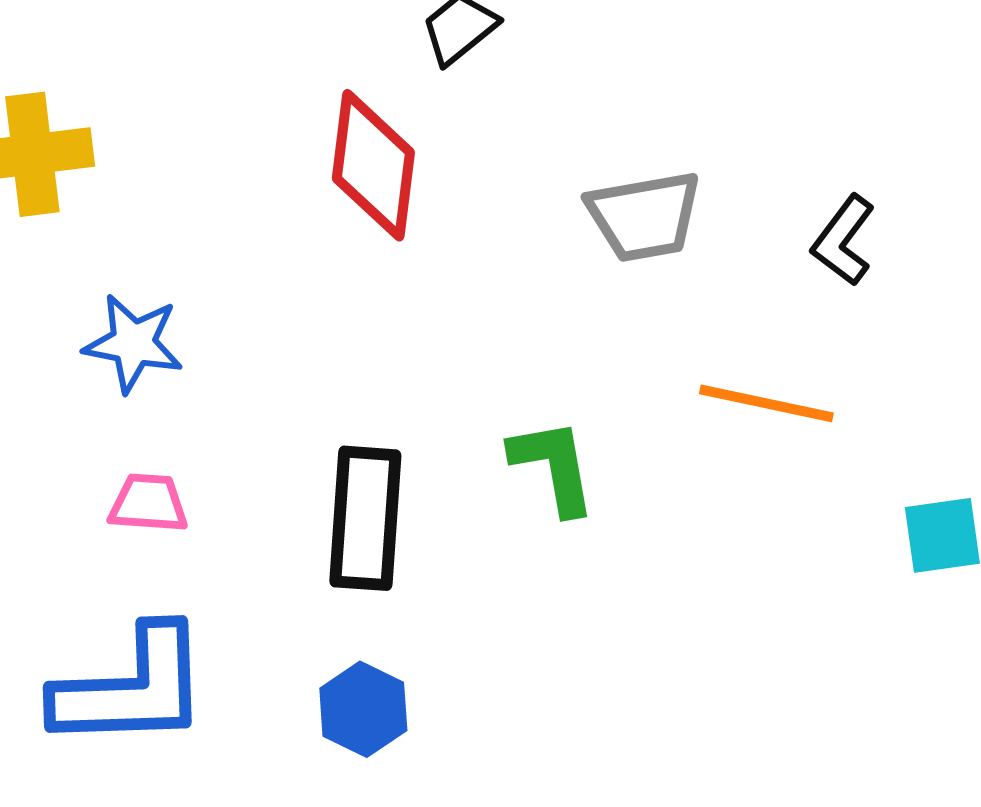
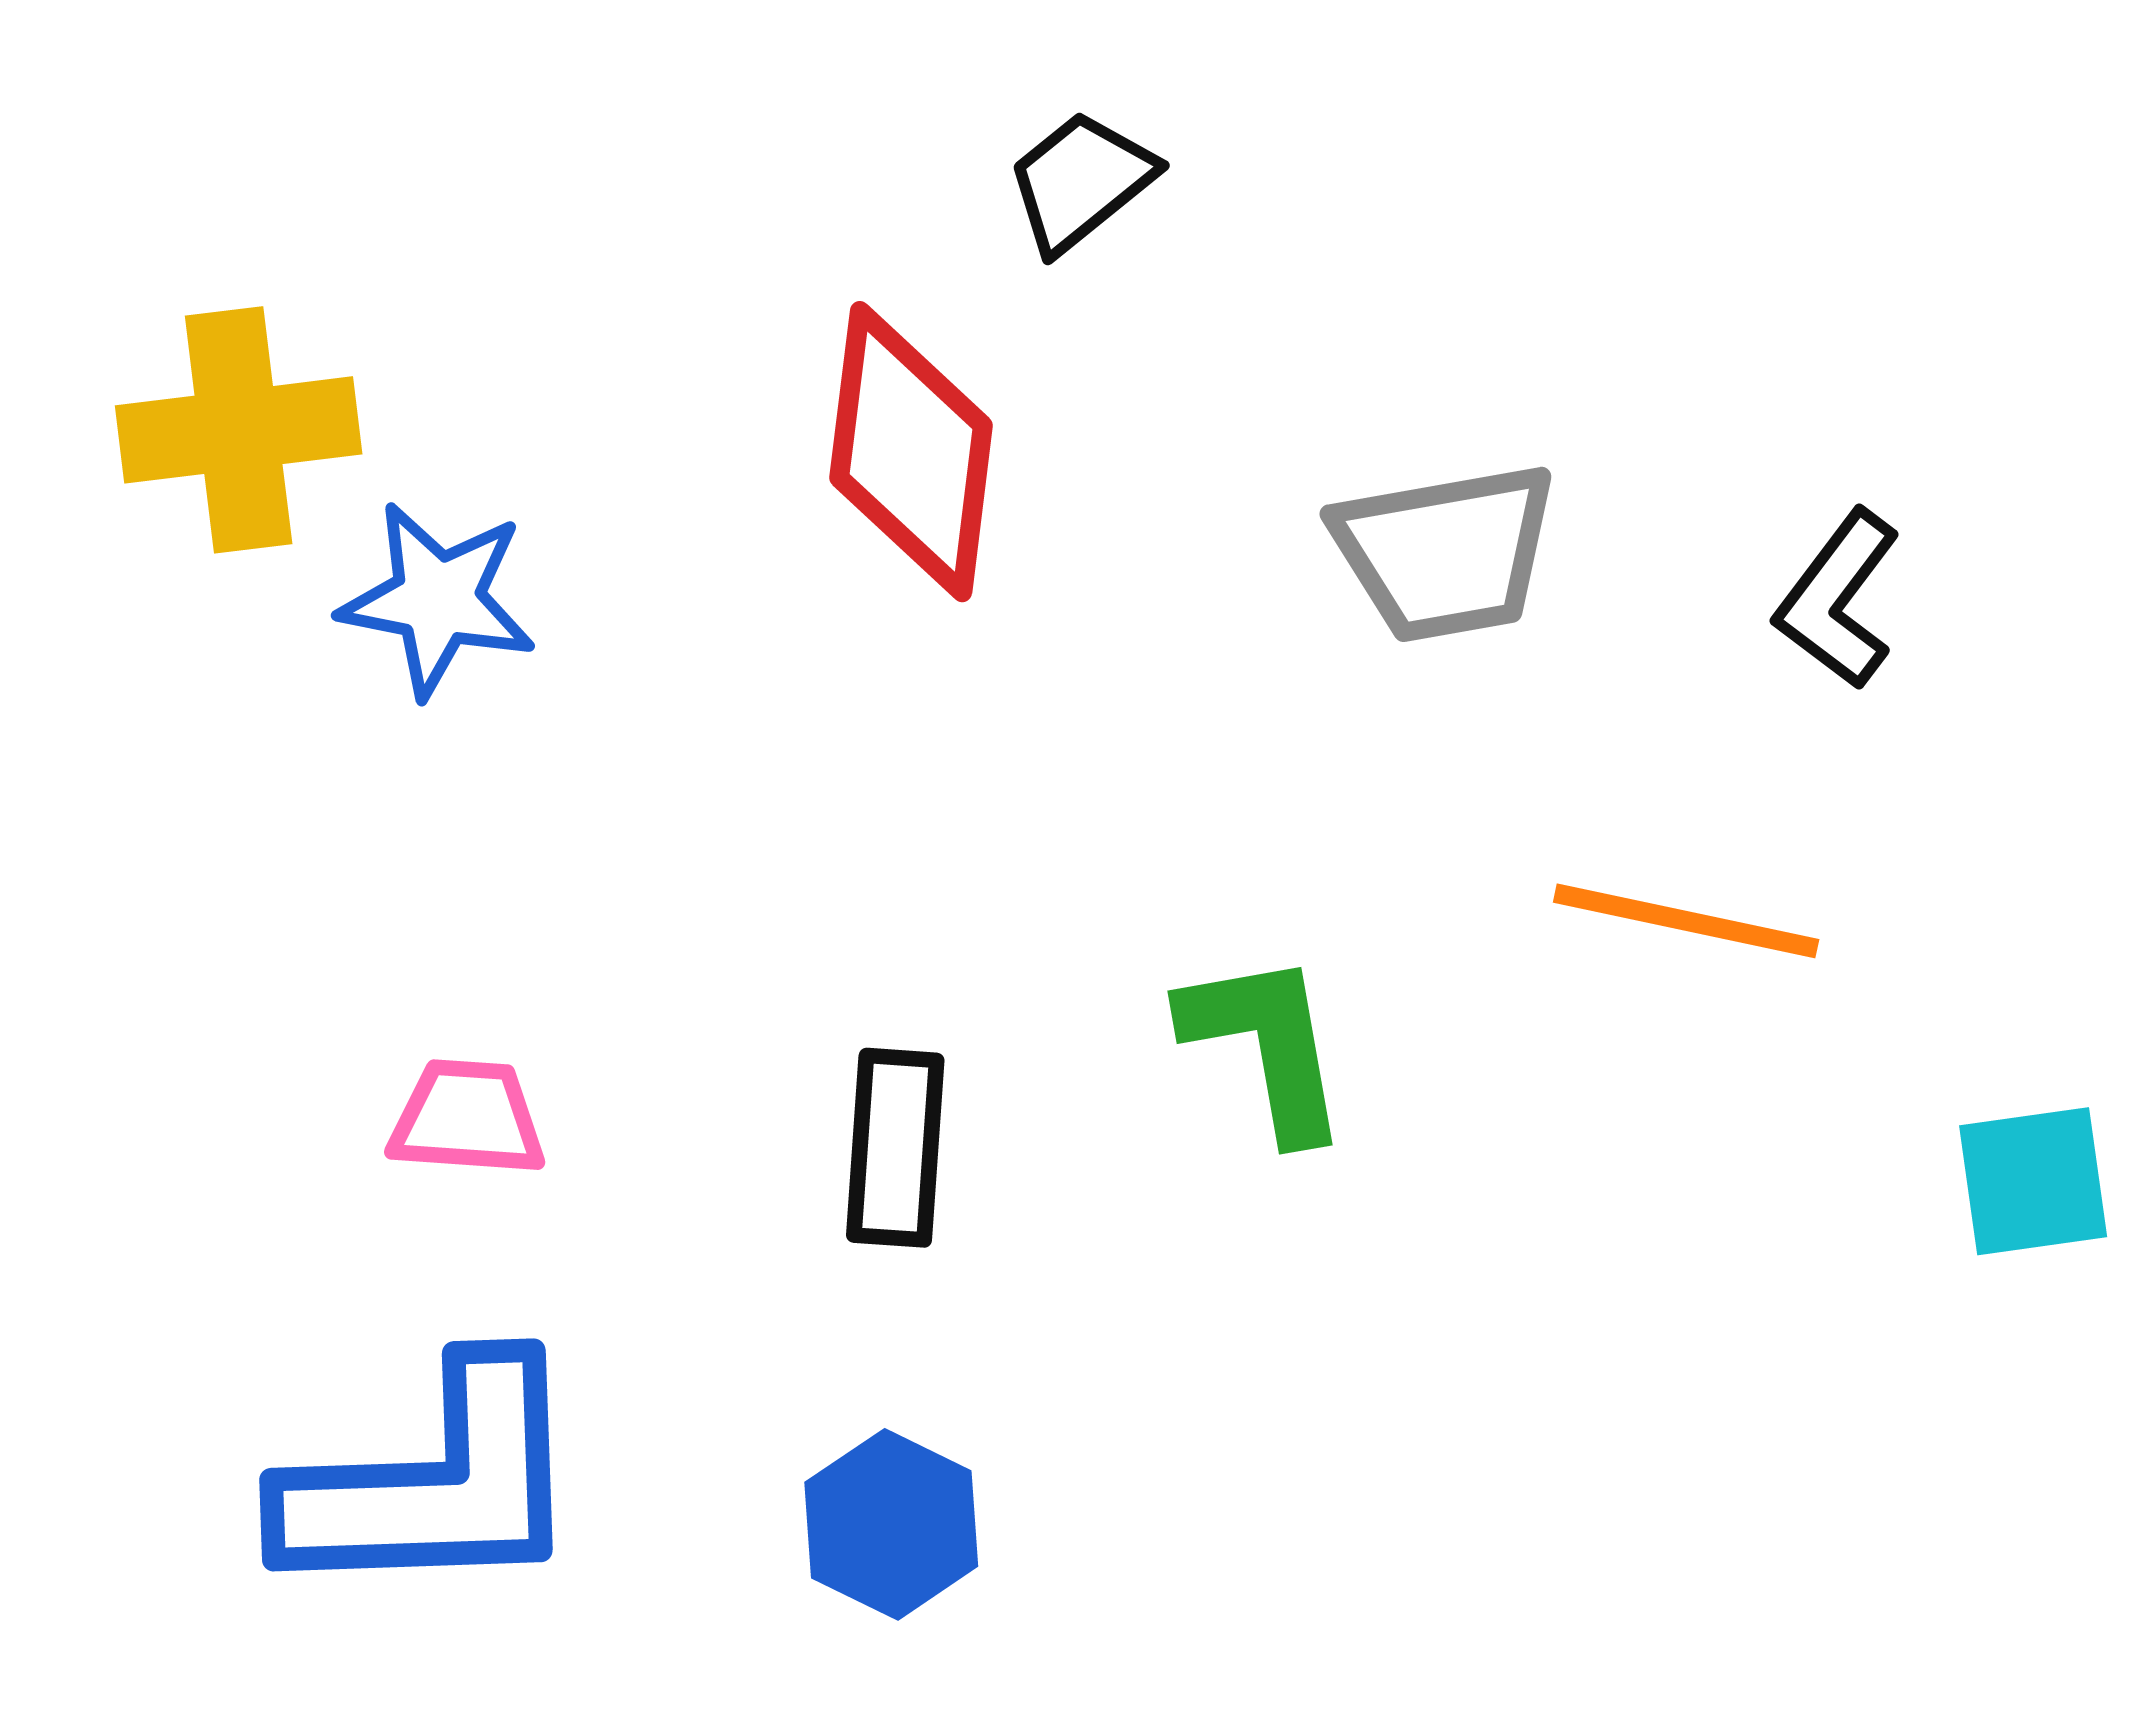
blue star: (133, 343) -> (438, 599), moved
black rectangle: (365, 518) -> (895, 1148), size x0.7

